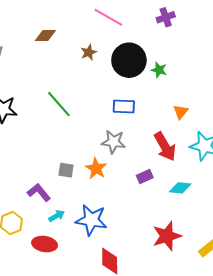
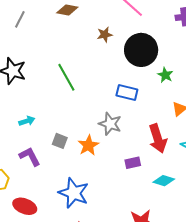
green star: (159, 70) -> (165, 75), moved
cyan arrow: (57, 216) -> (27, 121), moved

